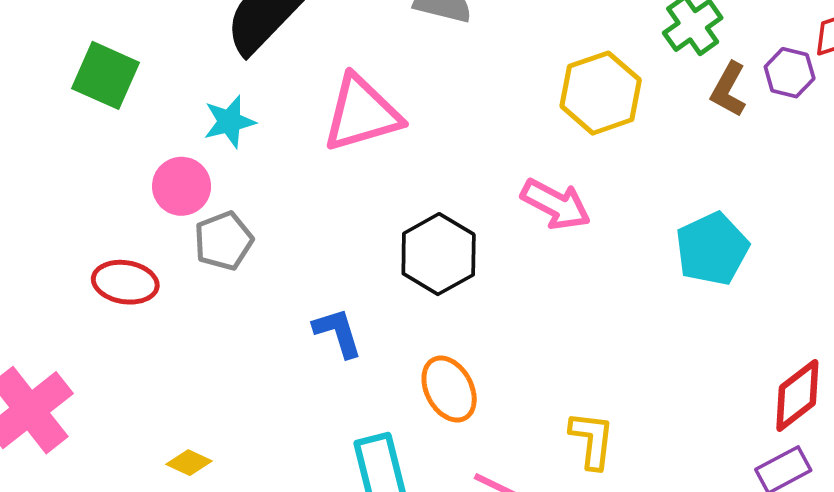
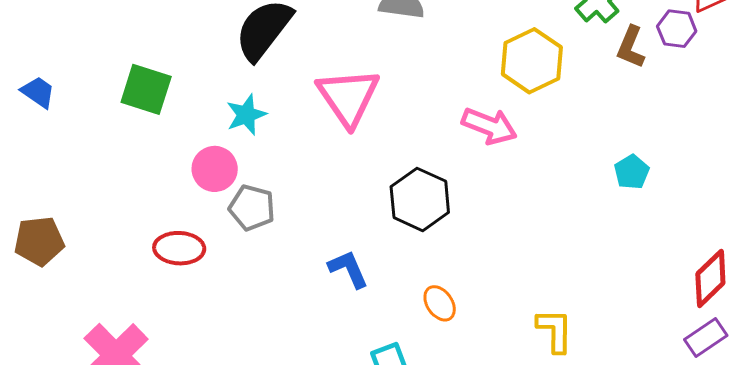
pink triangle: (362, 113) -> (348, 97), turned -42
pink arrow: (556, 204) -> (489, 126), moved
gray pentagon: (224, 241) -> (252, 208), turned -30
cyan pentagon: (712, 249) -> (632, 172), size x0.6
orange ellipse: (449, 389) -> (440, 303), size x0.7

